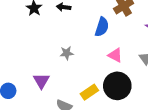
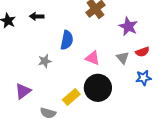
blue semicircle: (102, 27) -> (67, 40), moved
purple triangle: (41, 81) -> (23, 91), turned 30

